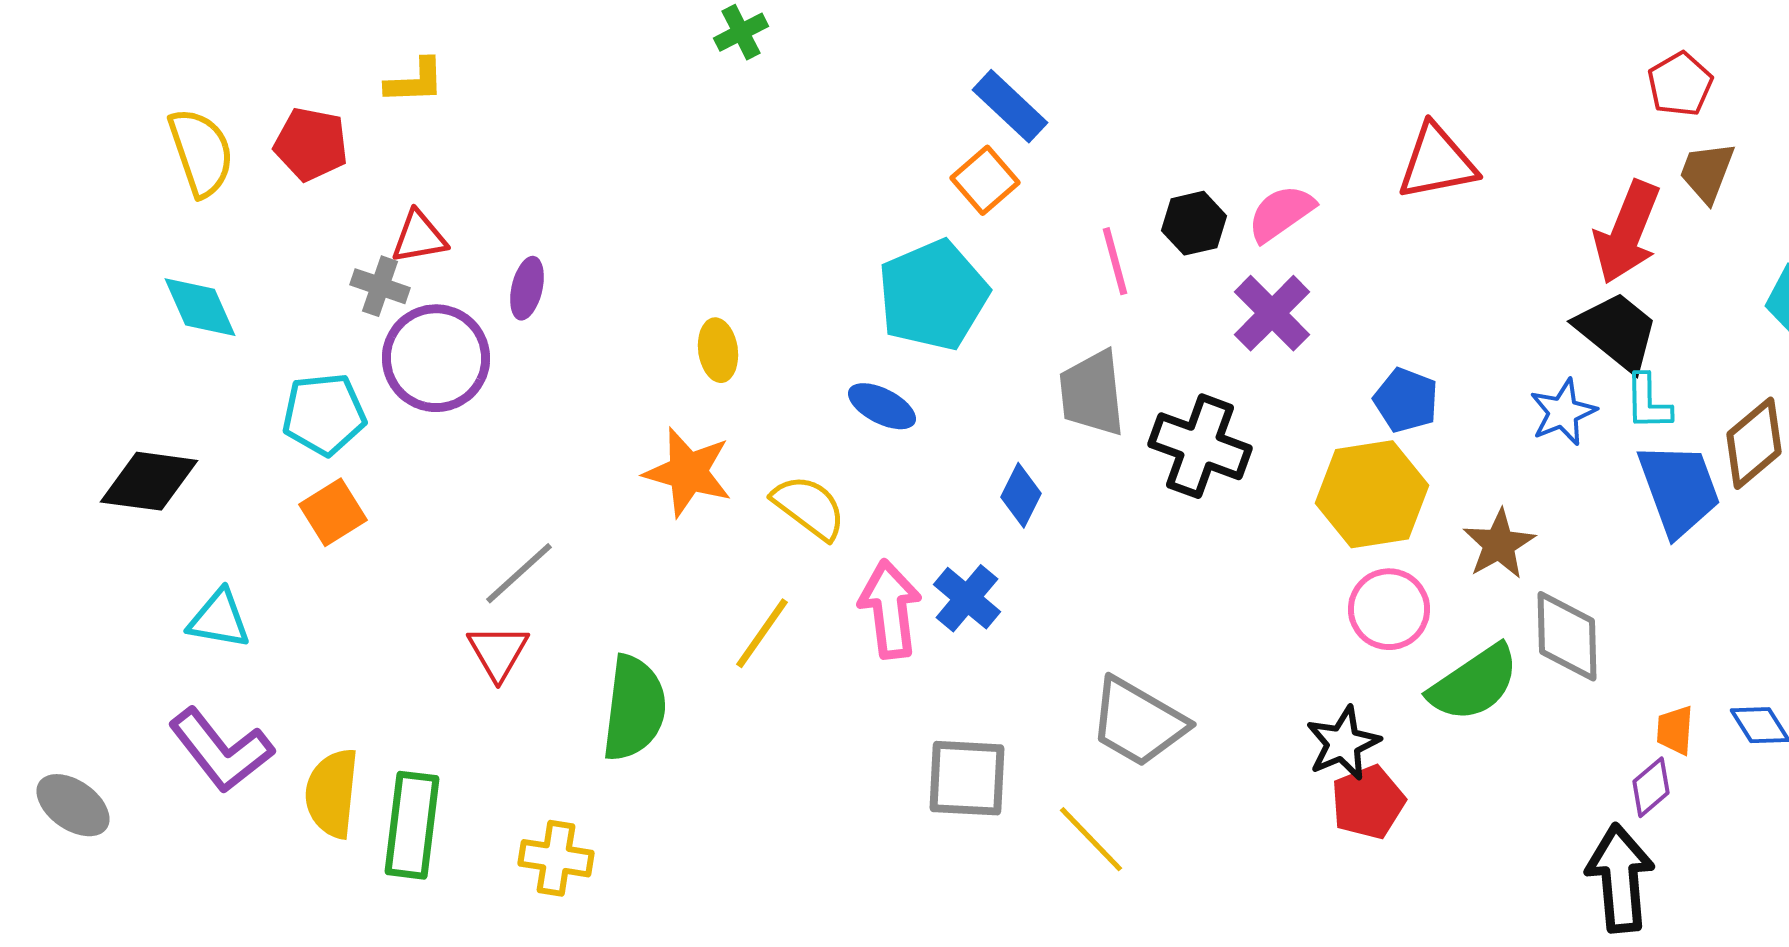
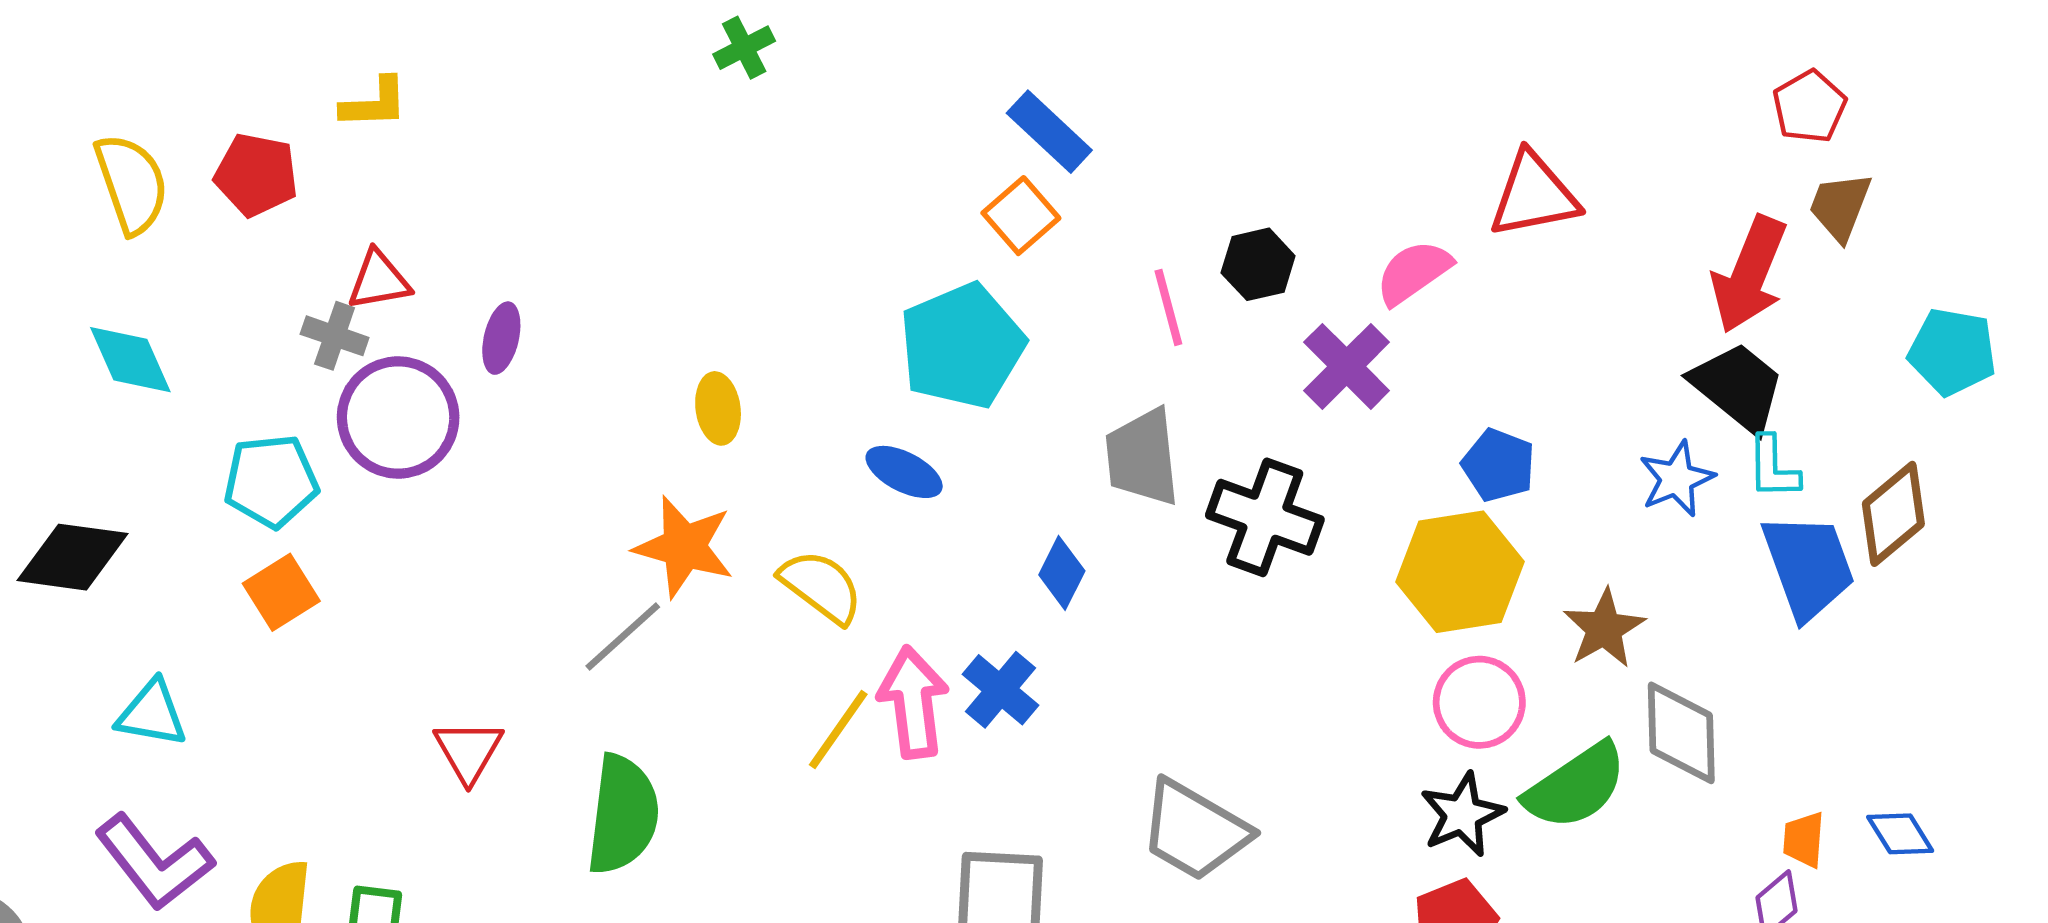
pink semicircle: (1281, 213) -> (1413, 272), moved
gray line: (519, 573) -> (623, 636), moved
yellow line: (762, 633) -> (838, 729), moved
black star: (1343, 743) -> (1462, 815), moved

